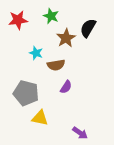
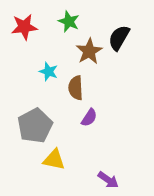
brown semicircle: (56, 65) -> (76, 88), turned 96
gray pentagon: (26, 93) -> (35, 126), turned 30

